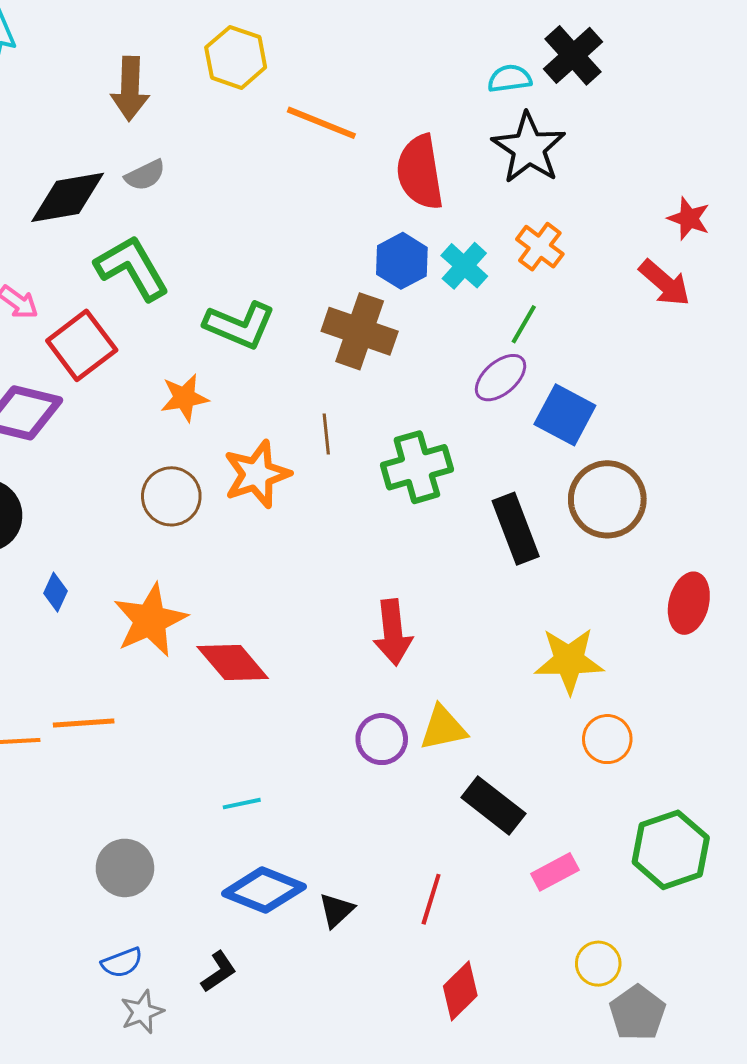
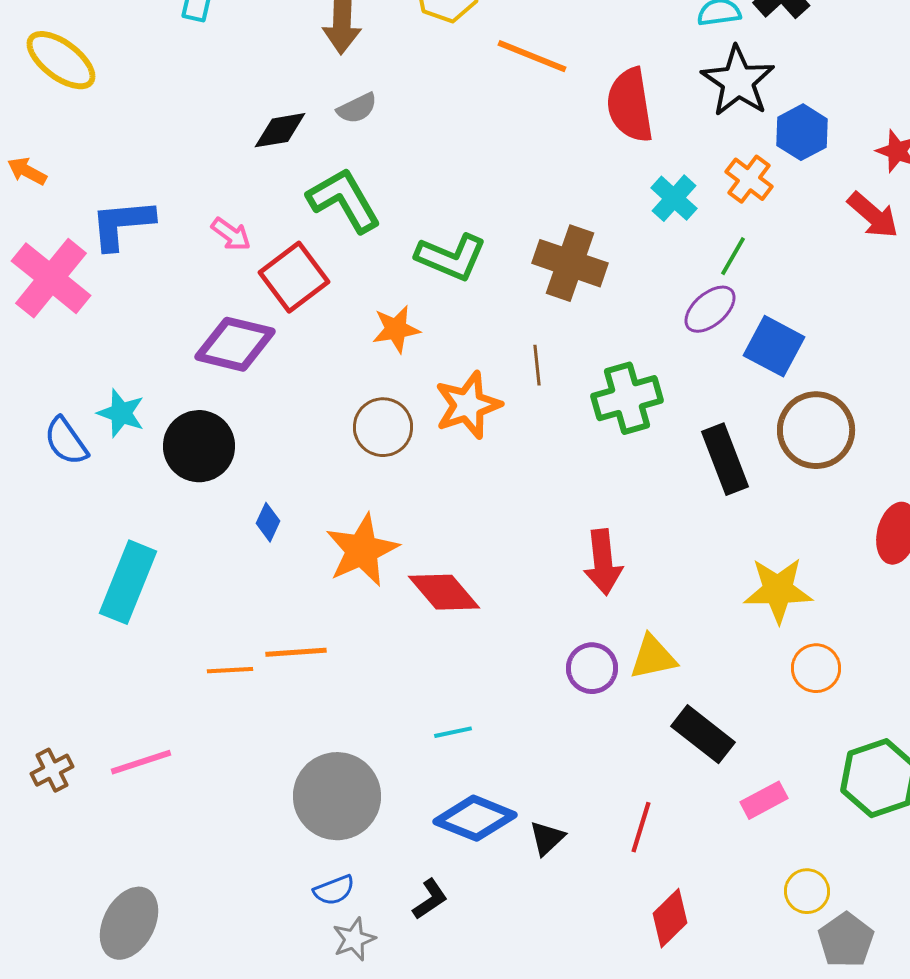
black diamond: (68, 197) -> (280, 130), size x0.7
blue hexagon: (402, 261) -> (802, 132), moved
gray circle: (125, 868) -> (337, 796), size x1.5

